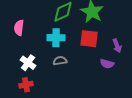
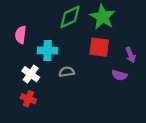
cyan cross: (56, 38) -> (48, 51), moved
red cross: (26, 85) -> (28, 99), turned 32

